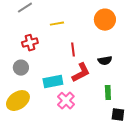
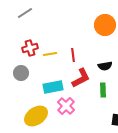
yellow line: (57, 24) -> (50, 54), moved
green rectangle: (108, 93) -> (103, 90), moved
yellow ellipse: (18, 101) -> (36, 116), moved

